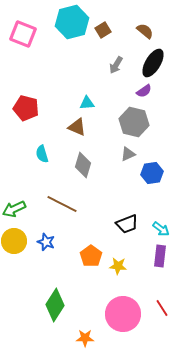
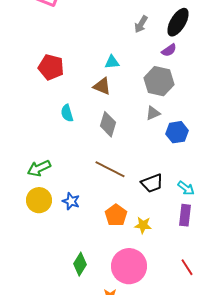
brown line: (62, 204) -> (110, 169), moved
green diamond: (55, 305) -> (80, 264), size x0.7
pink circle: (123, 314) -> (129, 266), moved

